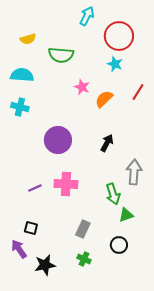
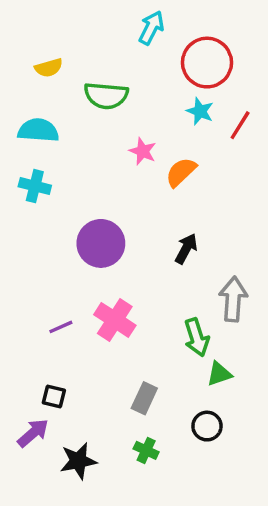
red line: (138, 92) -> (240, 125), moved
pink cross: (66, 184) -> (115, 320), turned 30
purple arrow: (19, 249) -> (33, 433), turned 84

